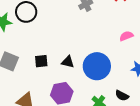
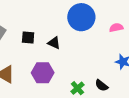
blue circle: (97, 66) -> (81, 17), moved

